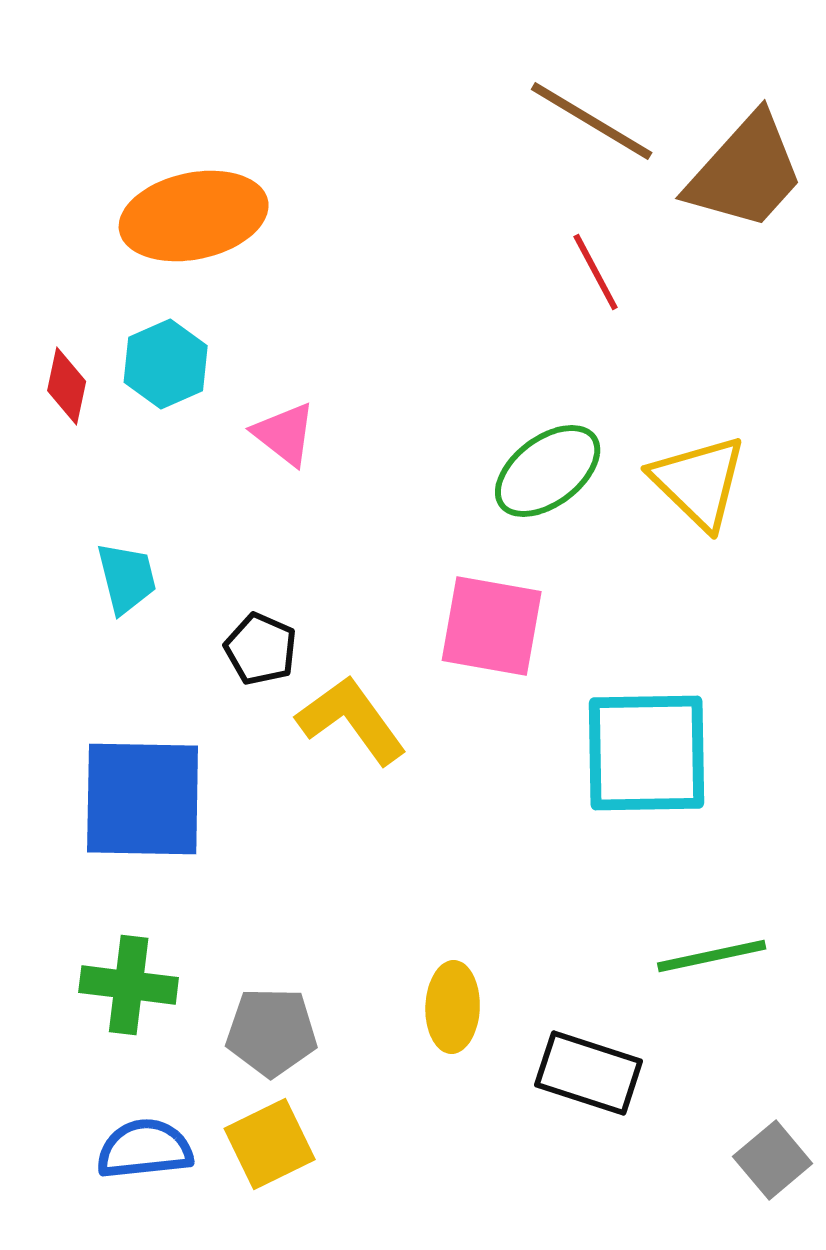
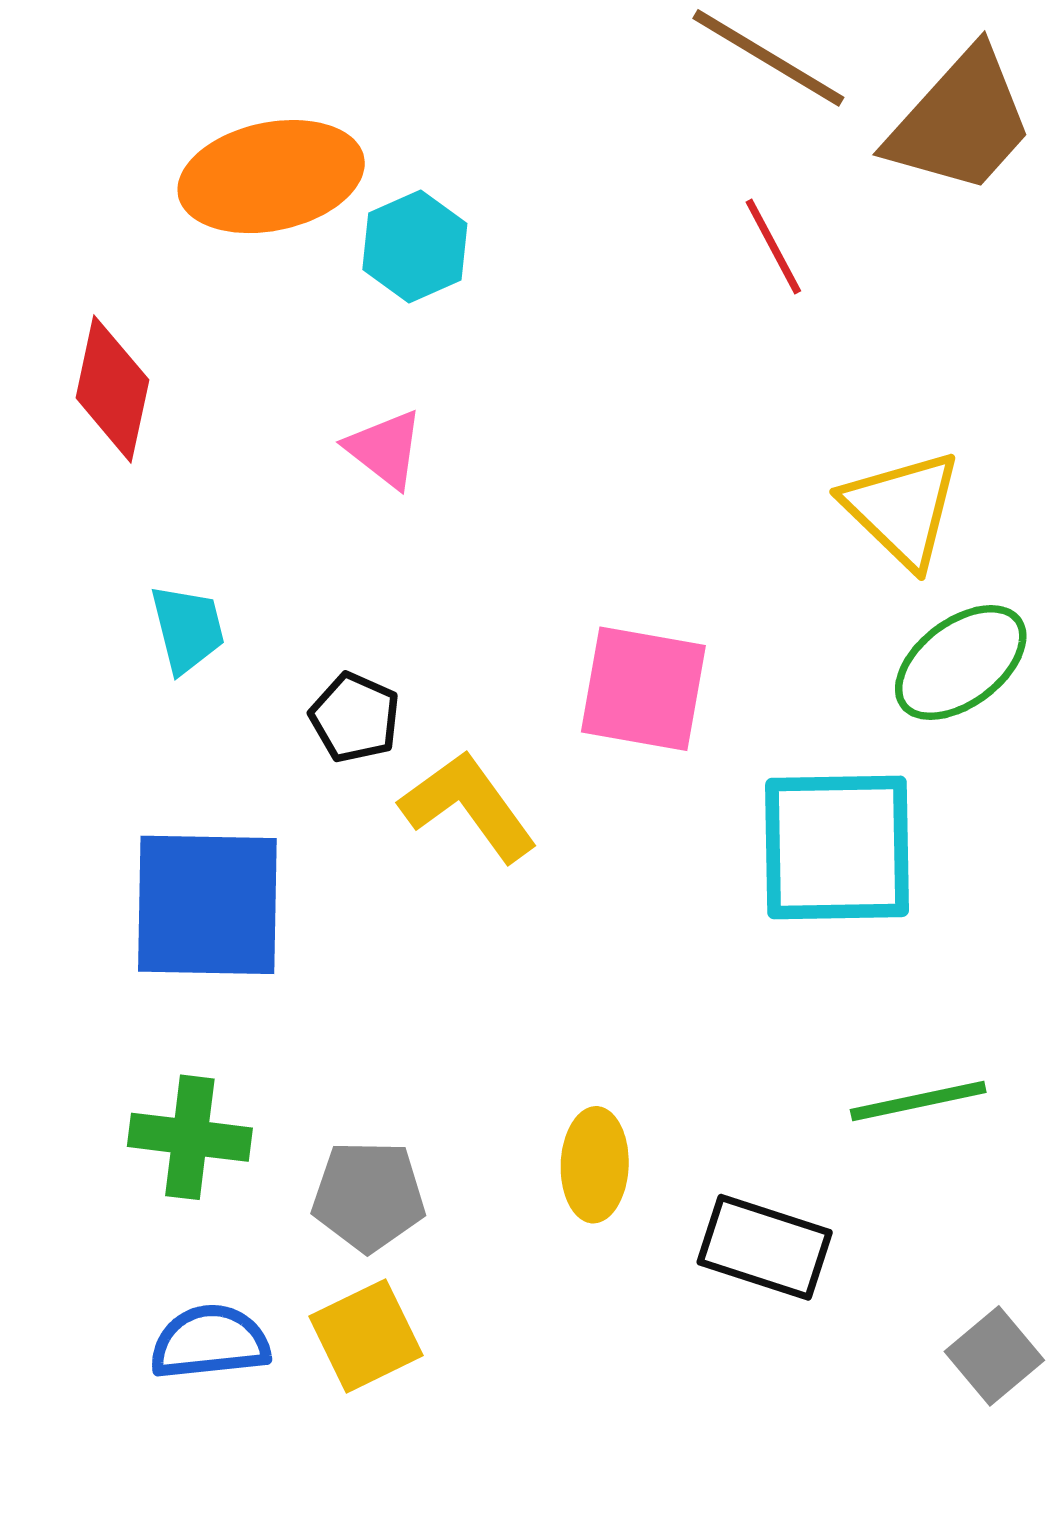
cyan hexagon: (166, 364) -> (415, 247), moved
red diamond: (67, 386) -> (112, 389), size x1.5
green ellipse: (548, 471) -> (961, 663), moved

